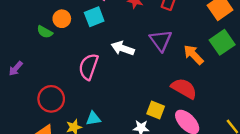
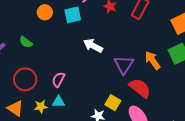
green semicircle: (45, 32) -> (26, 42), moved
purple triangle: (161, 40) -> (124, 65), moved
pink semicircle: (89, 67) -> (58, 80), moved, size x0.7

